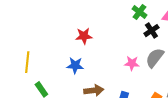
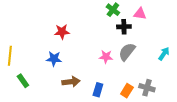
black cross: (151, 31) -> (124, 27), turned 32

